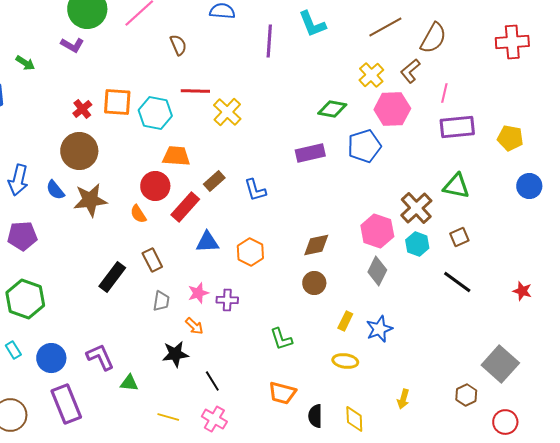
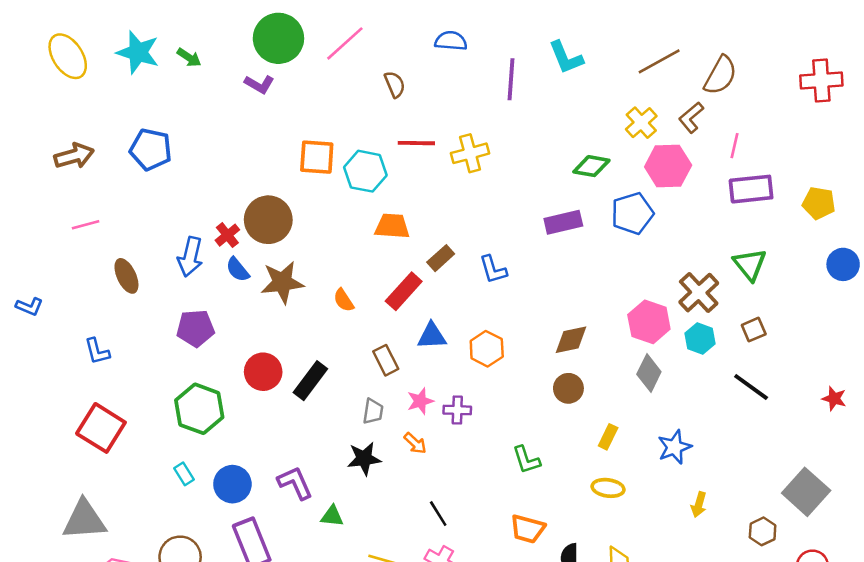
green arrow: (25, 63) -> (189, 57), moved
red cross: (82, 109) -> (227, 235), moved
yellow cross: (227, 112) -> (470, 153), moved, turned 32
red circle: (155, 186) -> (263, 372), moved
green triangle: (456, 186) -> (750, 264), turned 40
brown rectangle: (152, 260) -> (386, 360), moved
blue star: (379, 329) -> (674, 447), moved
black star: (175, 354) -> (364, 459), moved
yellow arrow: (403, 399) -> (699, 505), moved

